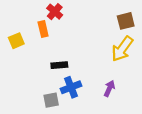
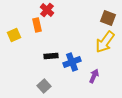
brown square: (126, 21) -> (108, 18), turned 35
blue cross: (71, 87) -> (72, 62), moved
gray square: (51, 100) -> (44, 86), turned -32

